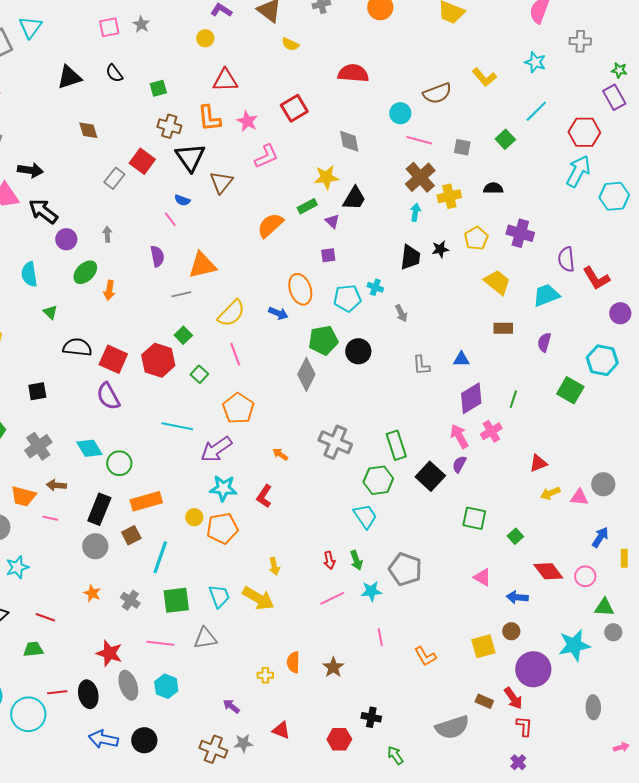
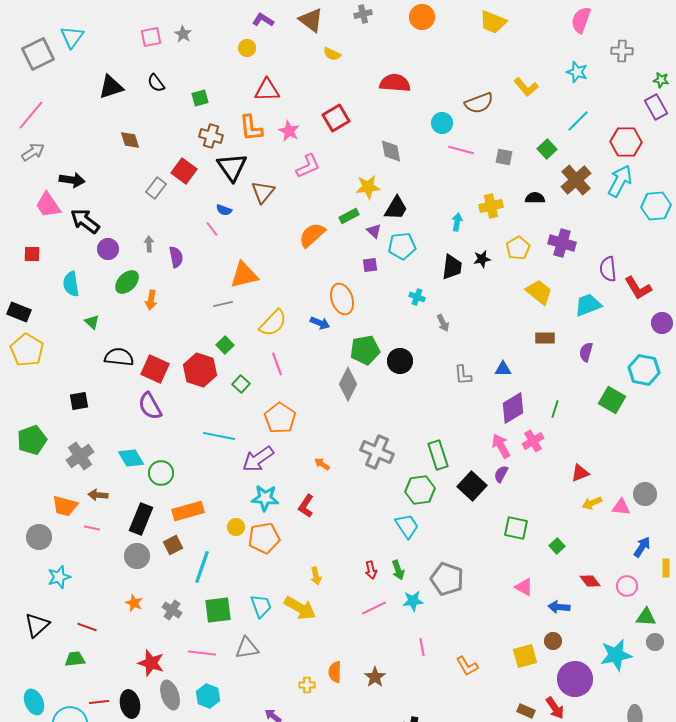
brown cross: (420, 177) -> (576, 180), moved
purple semicircle: (157, 256) -> (176, 257), moved
cyan pentagon: (347, 298) -> (402, 246), moved
red diamond: (548, 571) -> (590, 581), size x0.7

